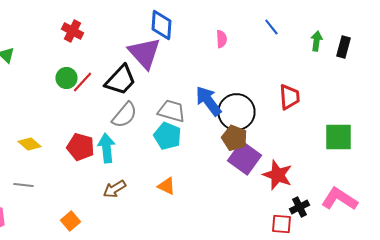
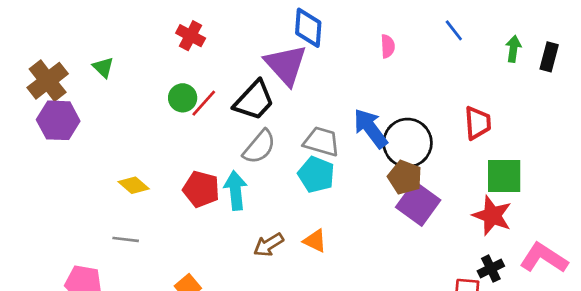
green square: (338, 137) -> (504, 176), moved
red star: (277, 175) -> (492, 216), moved
brown arrow: (114, 189) -> (269, 245), moved

